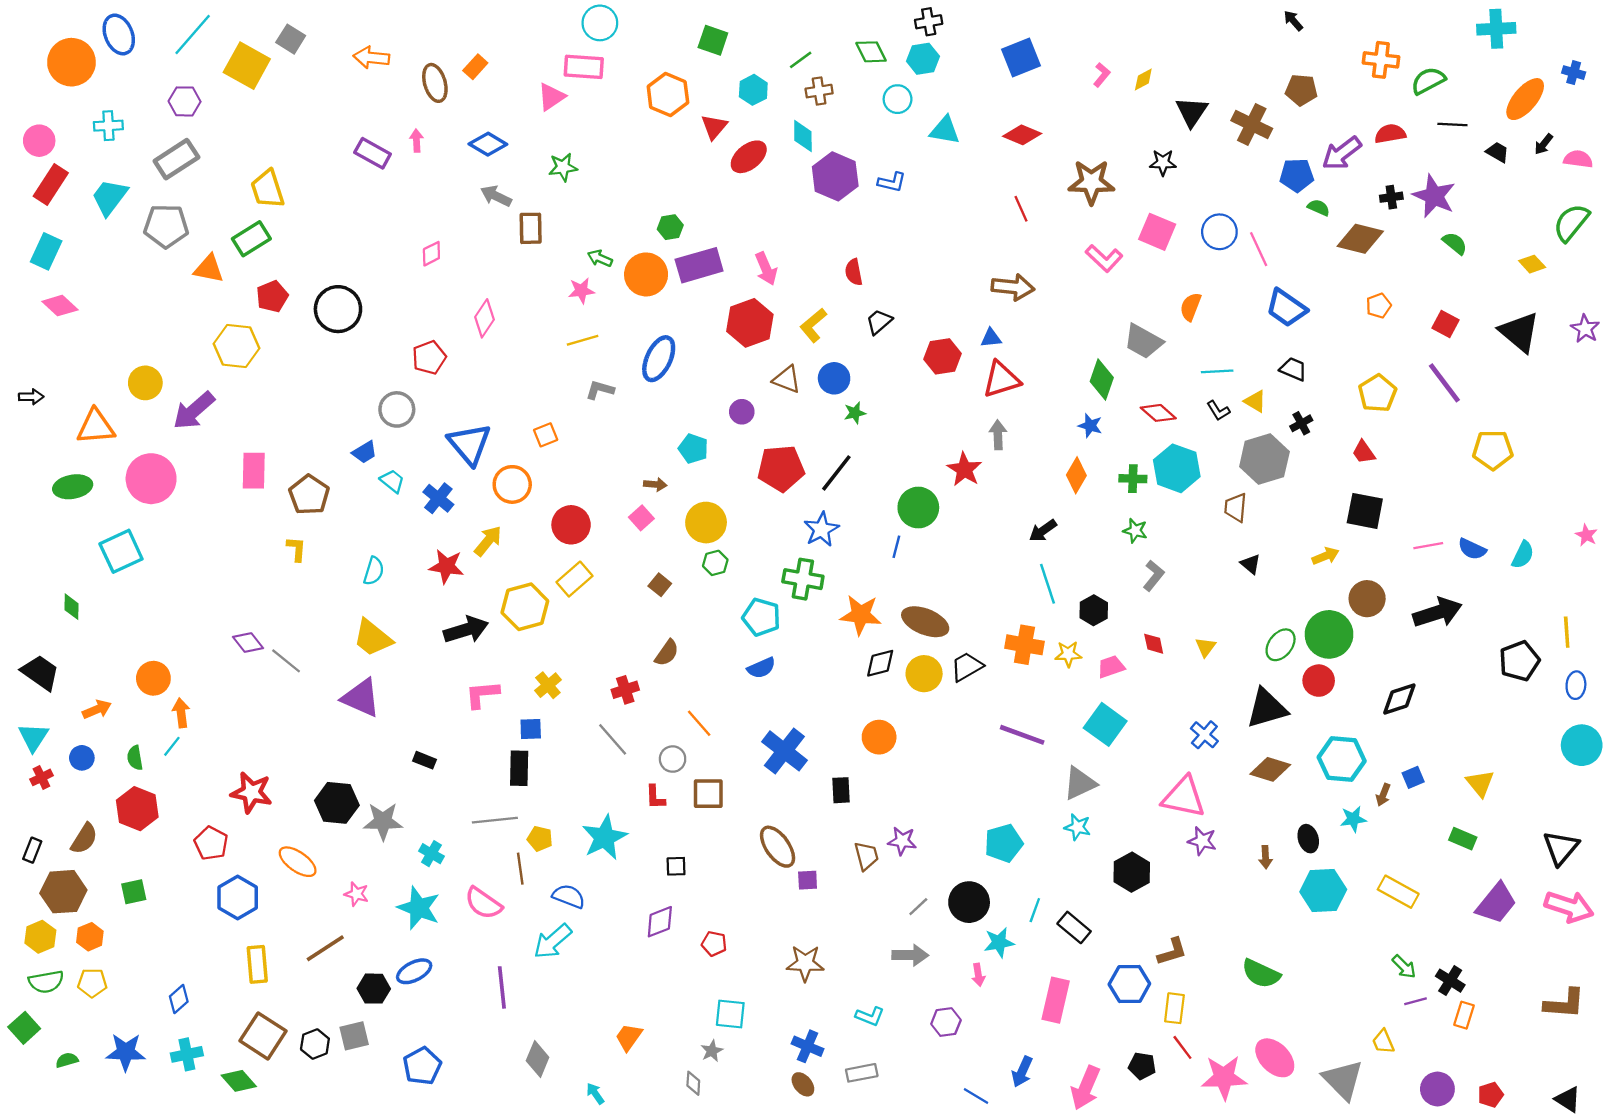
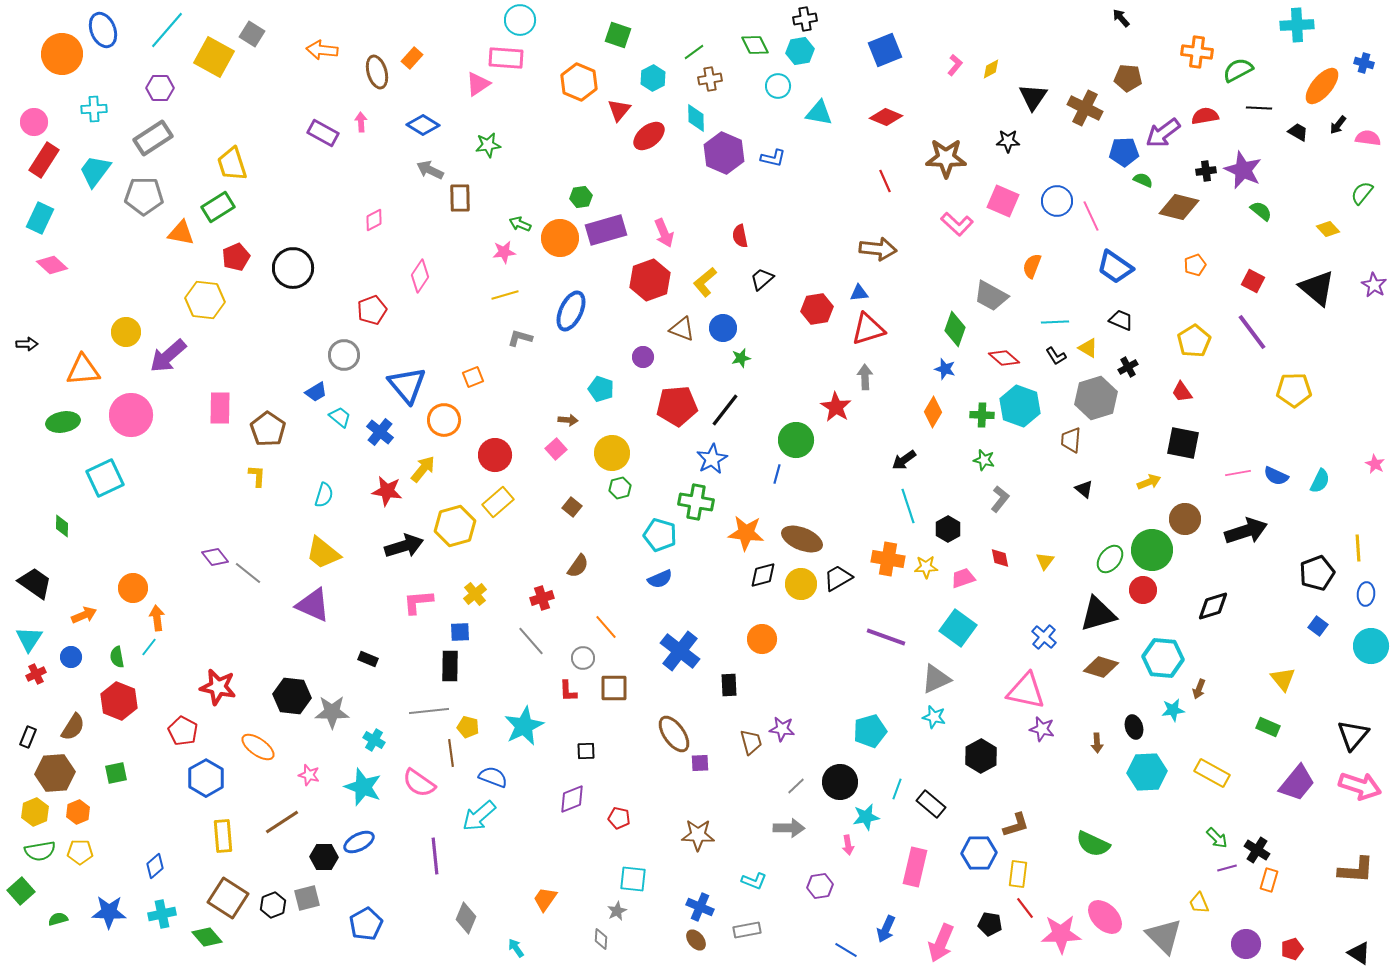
green semicircle: (1571, 223) -> (1362, 193), size x0.7
blue square: (1413, 777) -> (1318, 626), moved, turned -30

